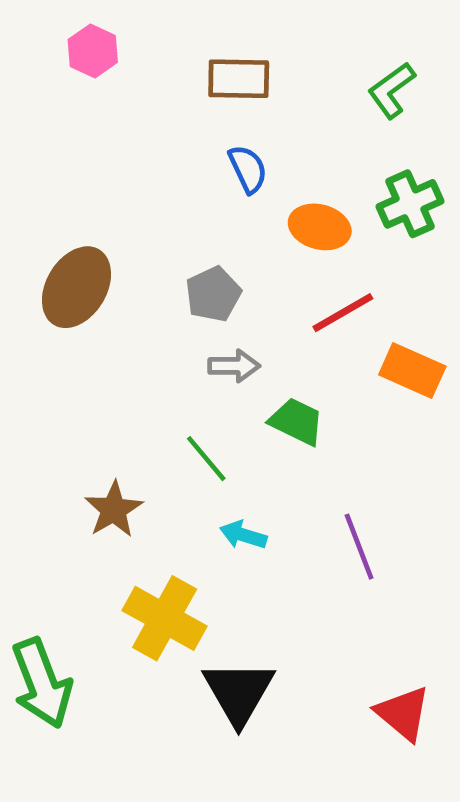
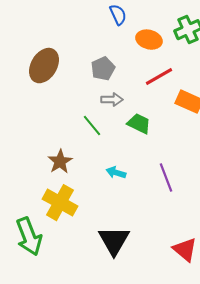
green line: (206, 459) -> (92, 126), moved
yellow cross: (165, 618) -> (60, 203), moved

